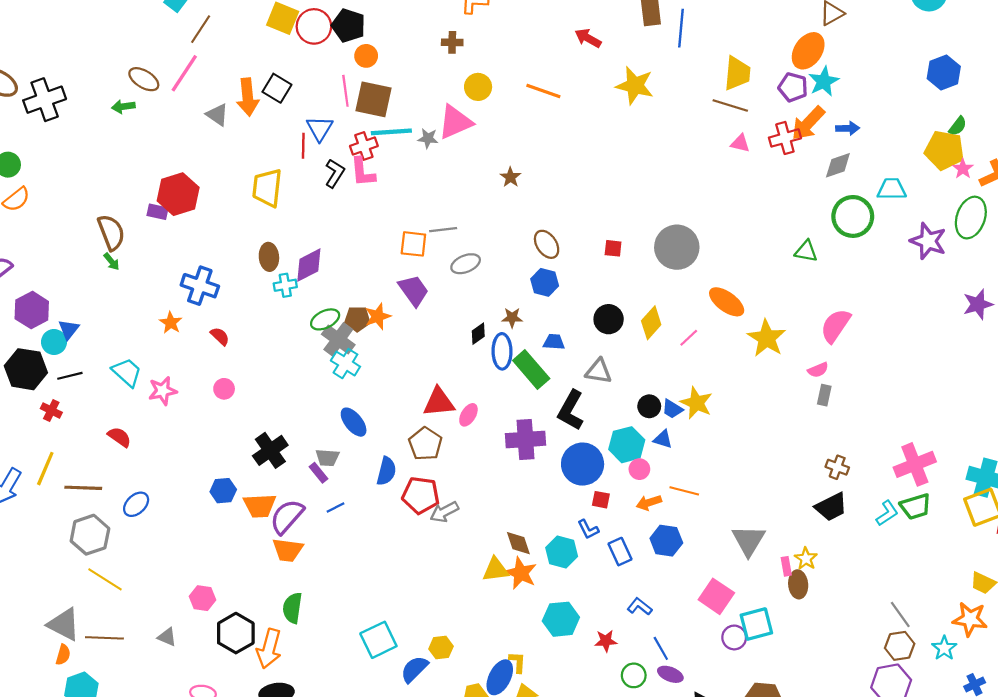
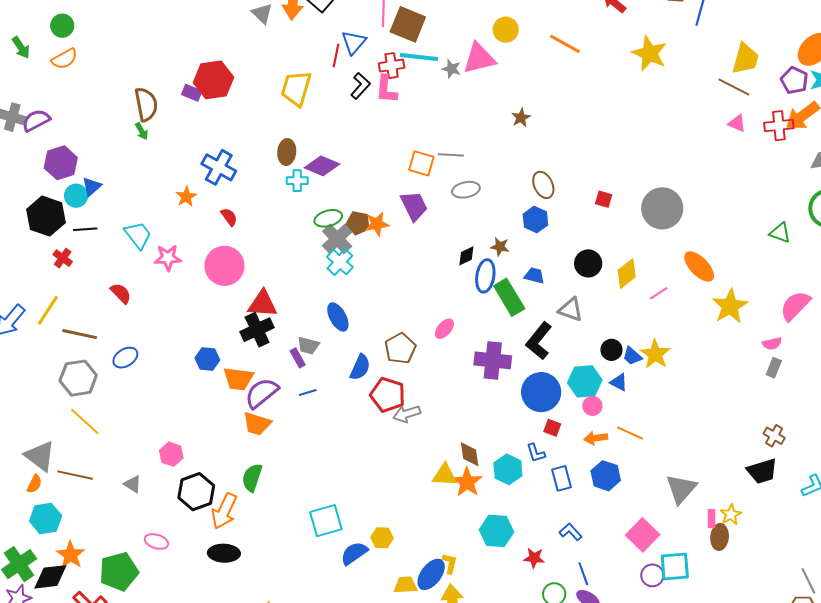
purple diamond: (309, 265) -> (322, 166), turned 40
pink circle: (224, 389) -> (224, 266), size x2.0
red triangle: (439, 402) -> (262, 304), moved

